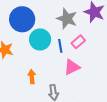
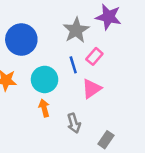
gray star: (67, 19) -> (76, 30), turned 30
cyan circle: (40, 39) -> (45, 79), moved

